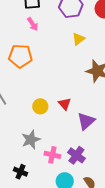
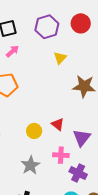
pink arrow: (33, 24) -> (12, 51), turned -88
pink cross: (52, 155) -> (61, 155), moved

